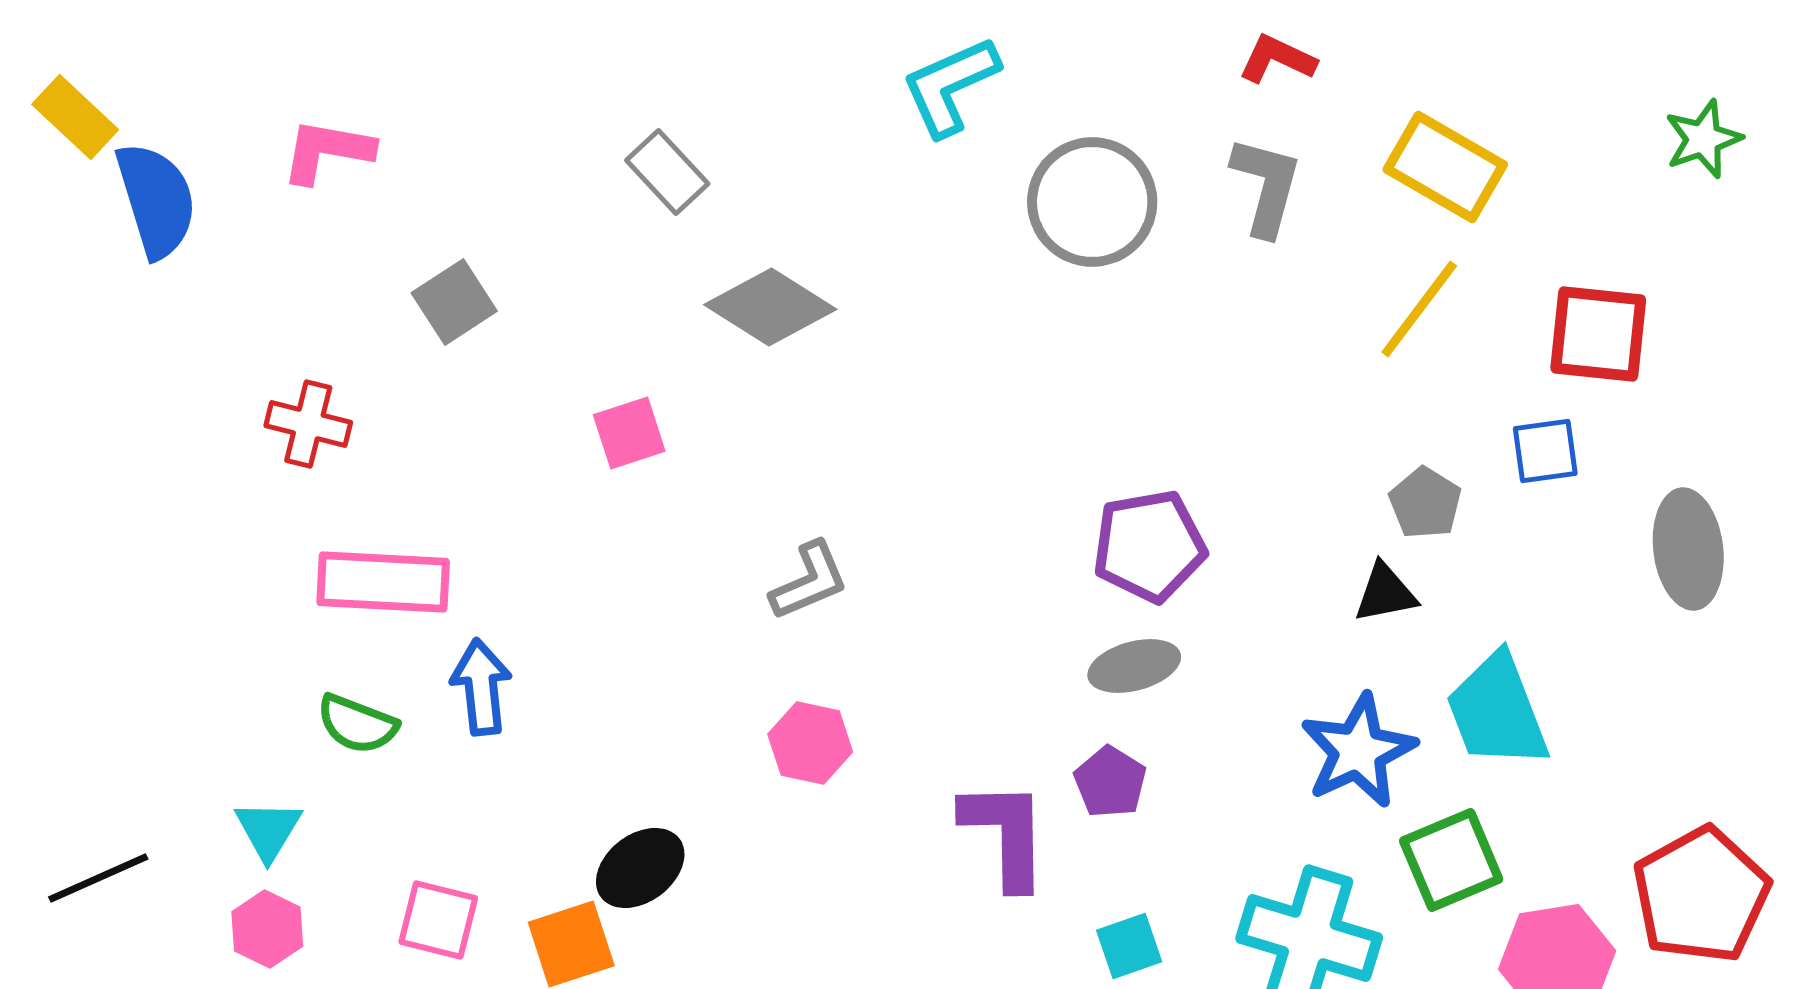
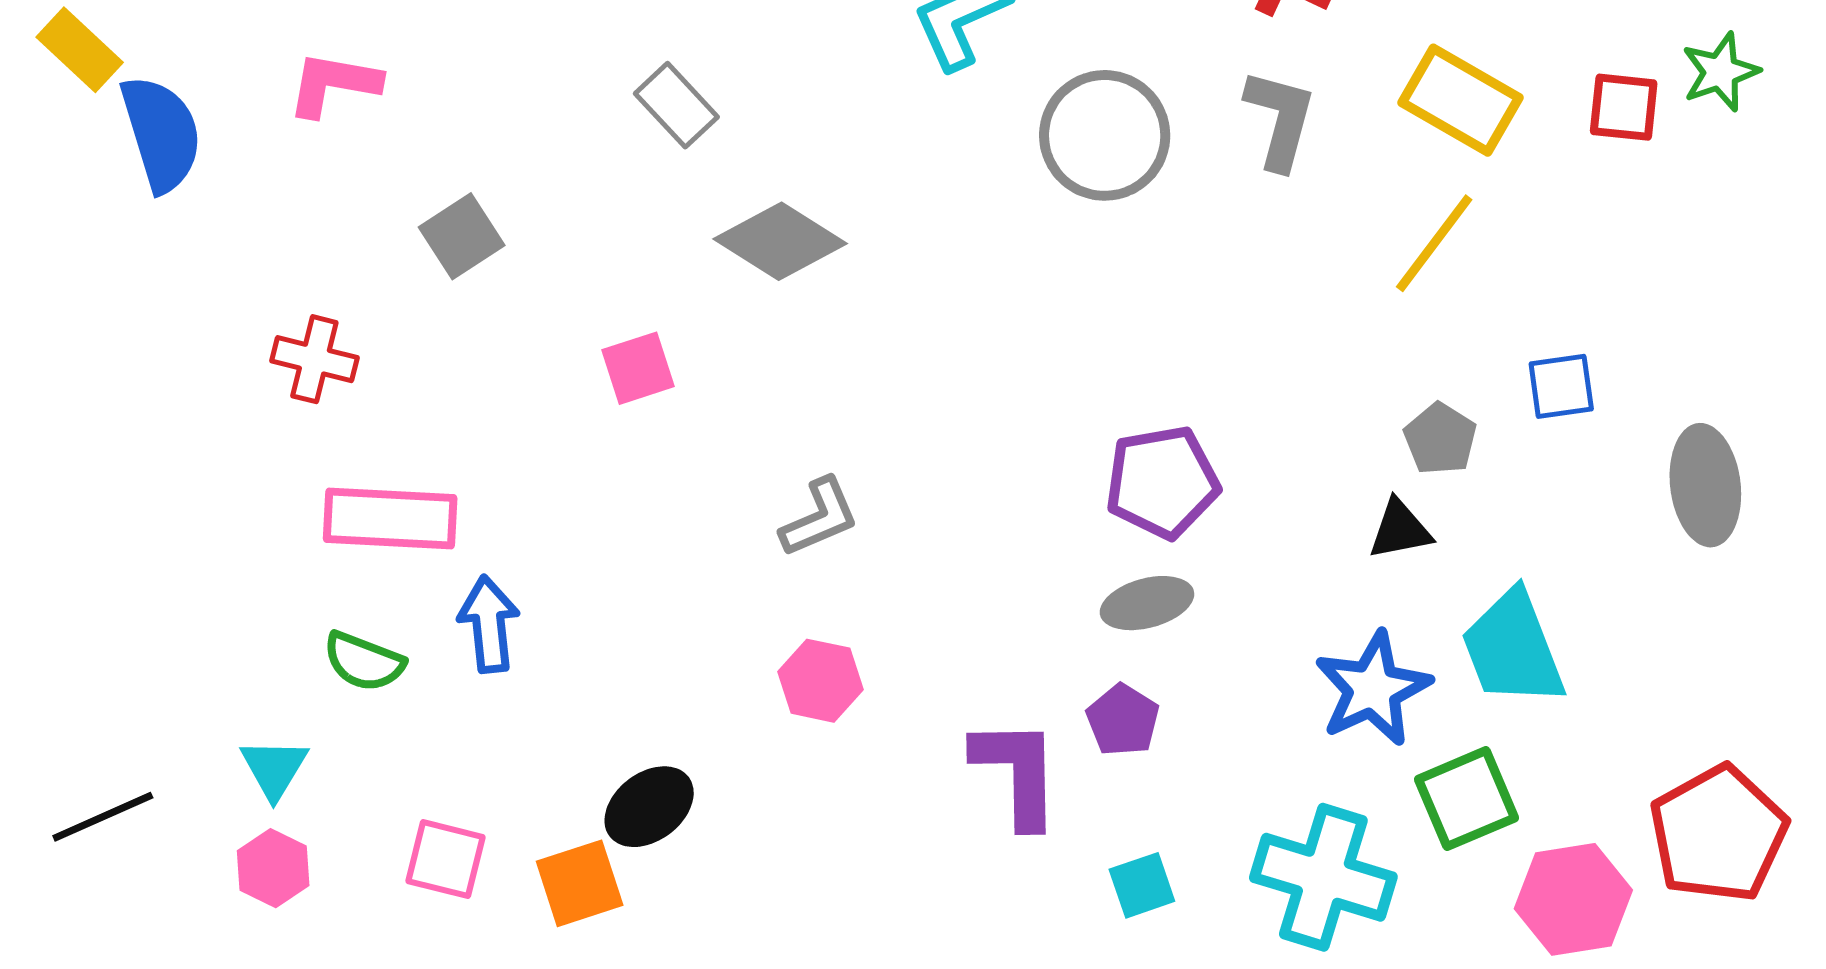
red square: (1598, 334) -> (1624, 107), moved, size x0.7

